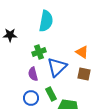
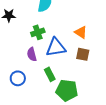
blue triangle: (57, 67) -> (56, 47), turned 35
blue circle: (31, 98) -> (18, 78), moved

